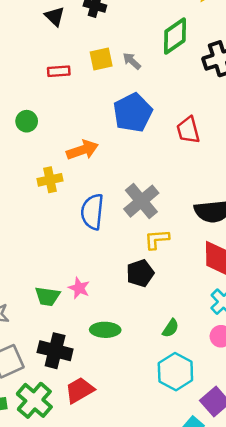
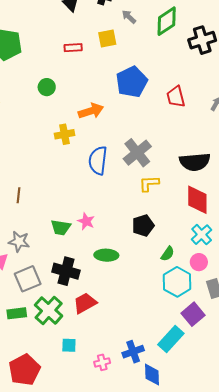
gray arrow: (132, 61) -> (129, 17), moved
black pentagon: (140, 273) -> (143, 226), moved
green semicircle: (171, 328) -> (168, 254), moved
cyan hexagon: (175, 372) -> (177, 282), moved

